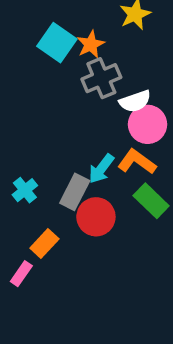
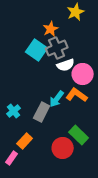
cyan square: (57, 43) -> (37, 50), moved
white semicircle: (135, 101) -> (66, 65), moved
green rectangle: (151, 201) -> (79, 135), moved
red circle: (96, 217) -> (63, 148), moved

